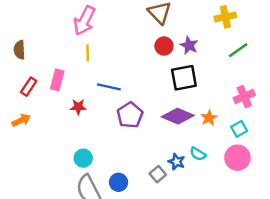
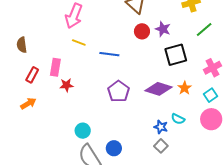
yellow line: (88, 53) -> (79, 42), turned -64
black square: (184, 78) -> (176, 55), moved
blue line: (109, 87) -> (109, 54), moved
red star: (78, 107) -> (67, 85), moved
gray square: (158, 174) -> (161, 146), moved

